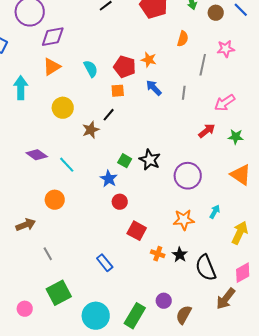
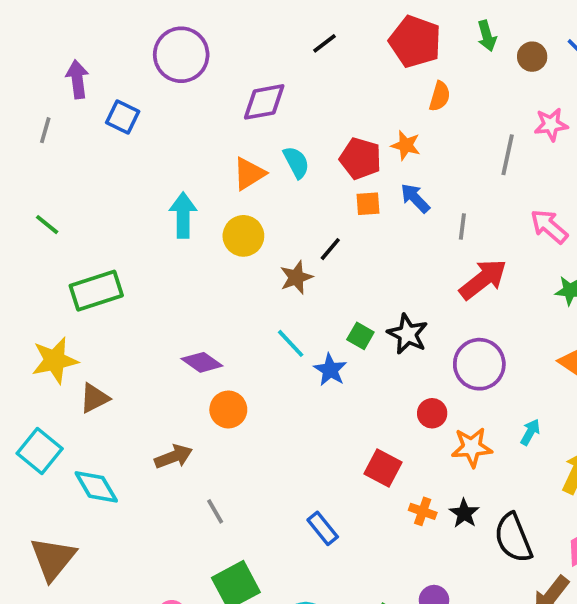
purple diamond: (53, 37) -> (264, 102), moved
orange semicircle: (183, 39) -> (440, 96), moved
orange triangle: (52, 67) -> (249, 174), moved
cyan arrow: (21, 88) -> (183, 215), moved
orange square: (118, 91) -> (368, 204), moved
gray line: (184, 93) -> (462, 226), moved
pink arrow: (225, 103) -> (549, 226), turned 75
red arrow: (207, 131) -> (483, 279), moved, size x1.5
purple diamond: (37, 155) -> (202, 362), moved
cyan line: (67, 165) -> (291, 343), moved
red circle: (120, 202) -> (432, 413), moved

